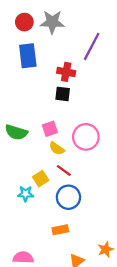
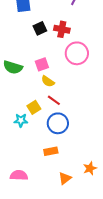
red cross: (66, 72) -> (62, 29), moved
black square: (63, 94) -> (40, 28), moved, turned -32
pink circle: (86, 137) -> (77, 53), moved

